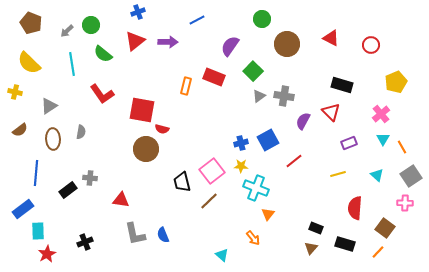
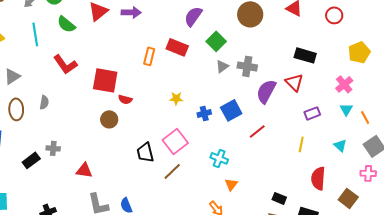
purple semicircle: (303, 121) -> (266, 91), size x1.4
brown circle: (146, 149) -> (109, 119), size x0.7
yellow star: (241, 166) -> (176, 98), moved
yellow line: (338, 174) -> (301, 144), turned -63
cyan cross: (256, 188) -> (219, 158), size x0.7

